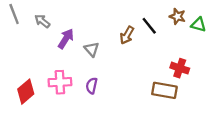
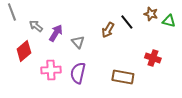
gray arrow: (42, 21) -> (36, 26), moved
purple semicircle: (92, 86) -> (78, 73), size x1.5
brown rectangle: (164, 90) -> (123, 77), moved
red diamond: (26, 92) -> (24, 51), moved

